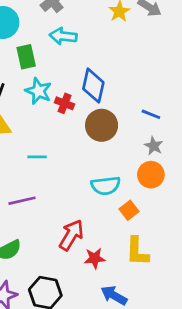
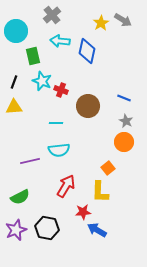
blue diamond: (93, 86) -> (87, 51), moved
cyan line: (37, 157) -> (56, 123), moved
cyan semicircle: (106, 186) -> (59, 150), moved
yellow L-shape: (137, 251) -> (100, 192), moved
red star: (95, 258) -> (83, 212), moved

